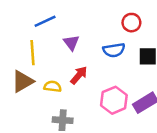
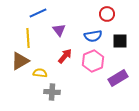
yellow semicircle: (53, 86) -> (40, 73), moved
pink hexagon: (114, 100) -> (93, 61), moved

